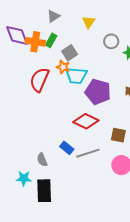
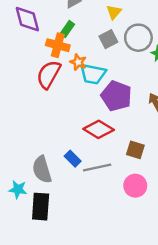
gray circle: (111, 41) -> (138, 38), size x1.5
orange cross: (35, 42) -> (58, 45), moved
gray square: (70, 53) -> (108, 39), moved
gray semicircle: (42, 160) -> (42, 170), size x1.6

